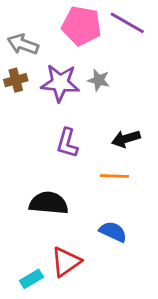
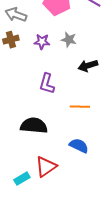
purple star: (60, 83) -> (42, 42), size x0.6
black arrow: (126, 139) -> (88, 66), moved

